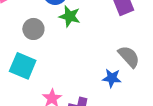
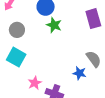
gray circle: (33, 29) -> (17, 30), moved

